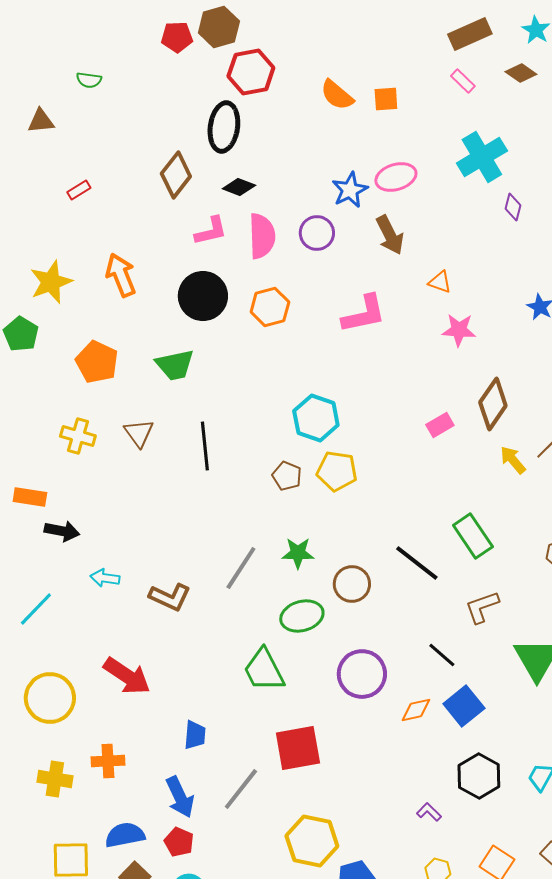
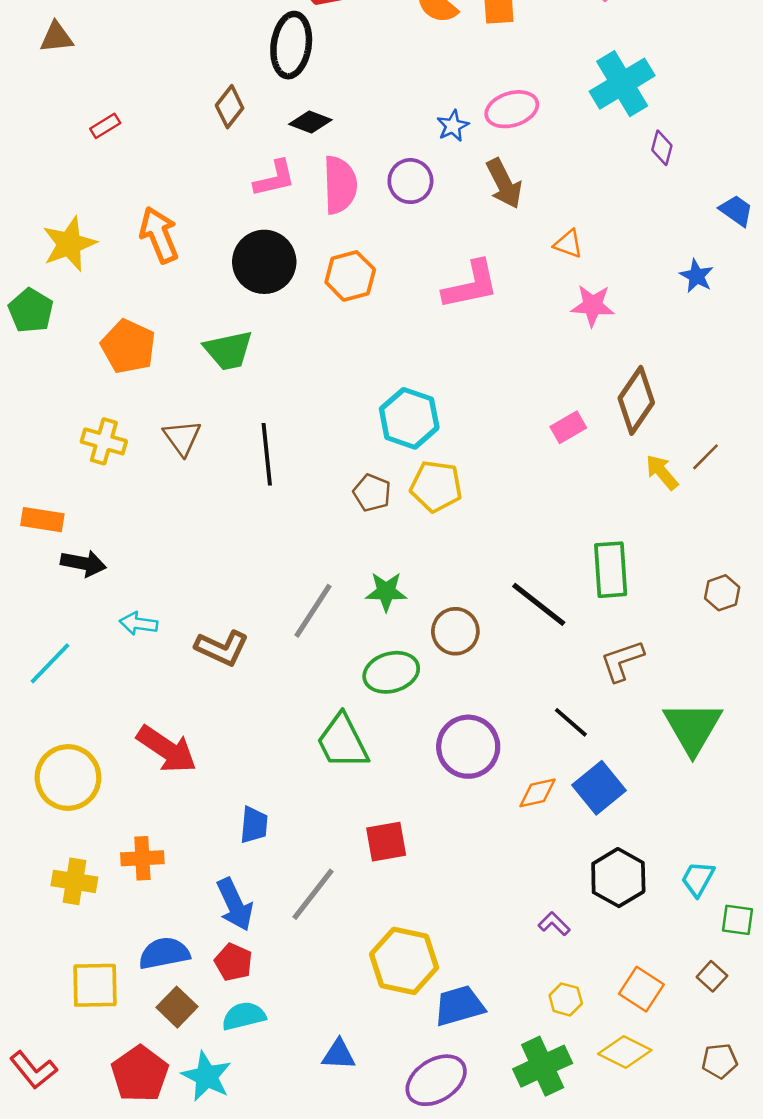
brown diamond: (176, 175) -> (230, 107), size x0.7
blue star: (350, 190) -> (453, 126), size x0.7
green rectangle: (473, 536) -> (611, 570), turned 30
red square: (298, 748) -> (386, 842), size x0.7

